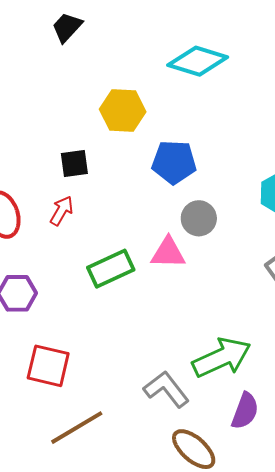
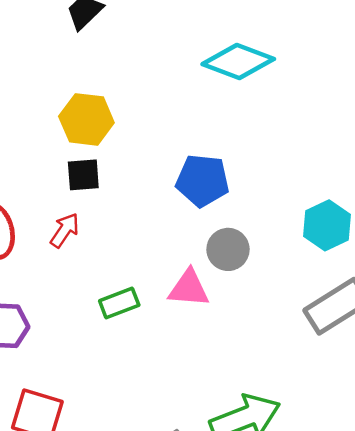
yellow hexagon: (123, 111) -> (86, 119), moved
green rectangle: (111, 269) -> (119, 303), size x0.7

